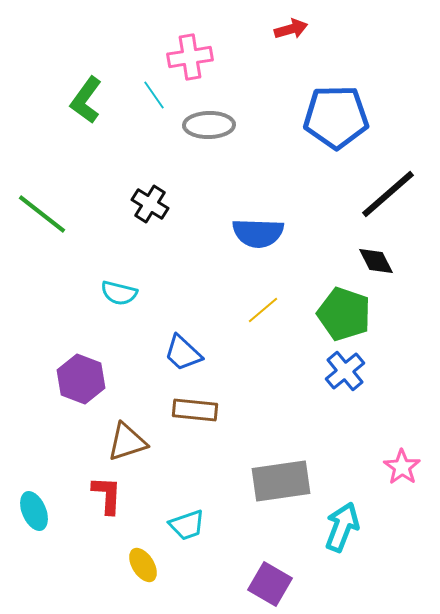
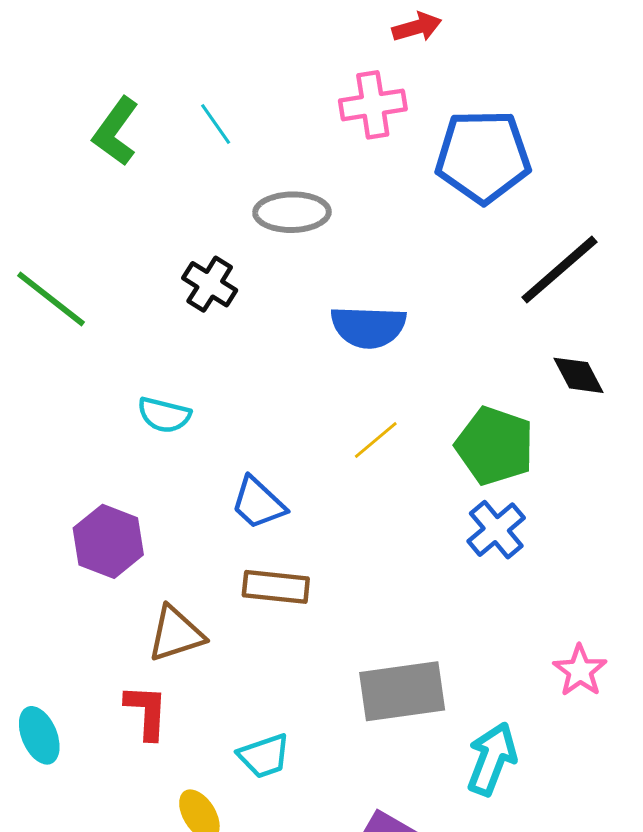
pink cross: (190, 57) -> (373, 105), moved
gray ellipse: (209, 125) -> (292, 212), moved
black diamond: (376, 261) -> (578, 375), moved

